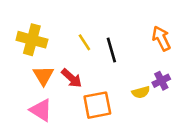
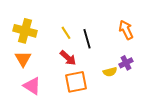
orange triangle: (43, 76) -> (23, 59), moved
red arrow: (72, 78) -> (68, 58), moved

